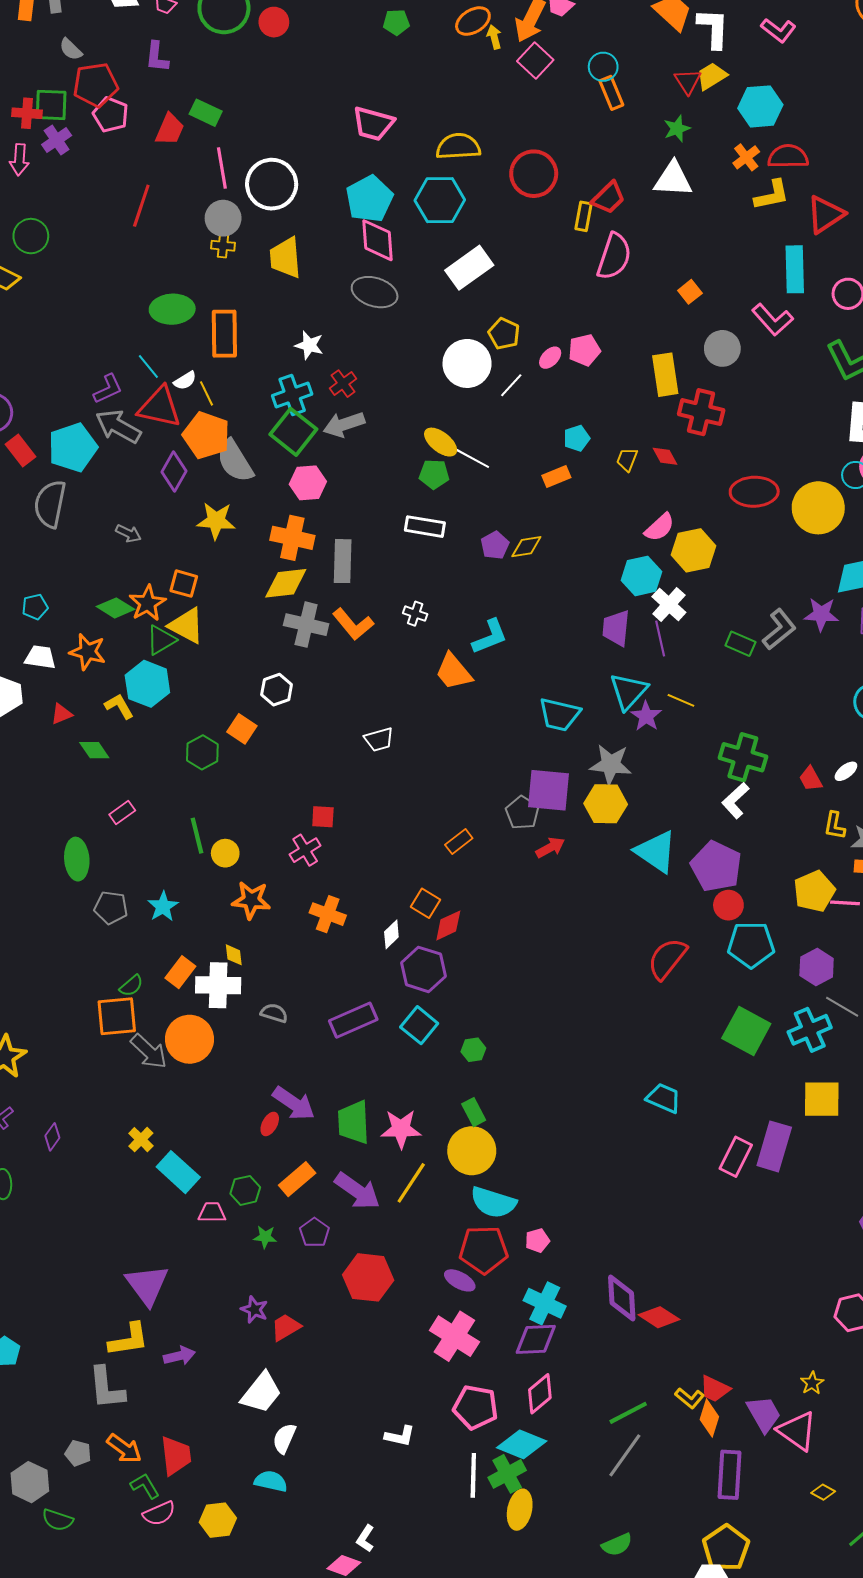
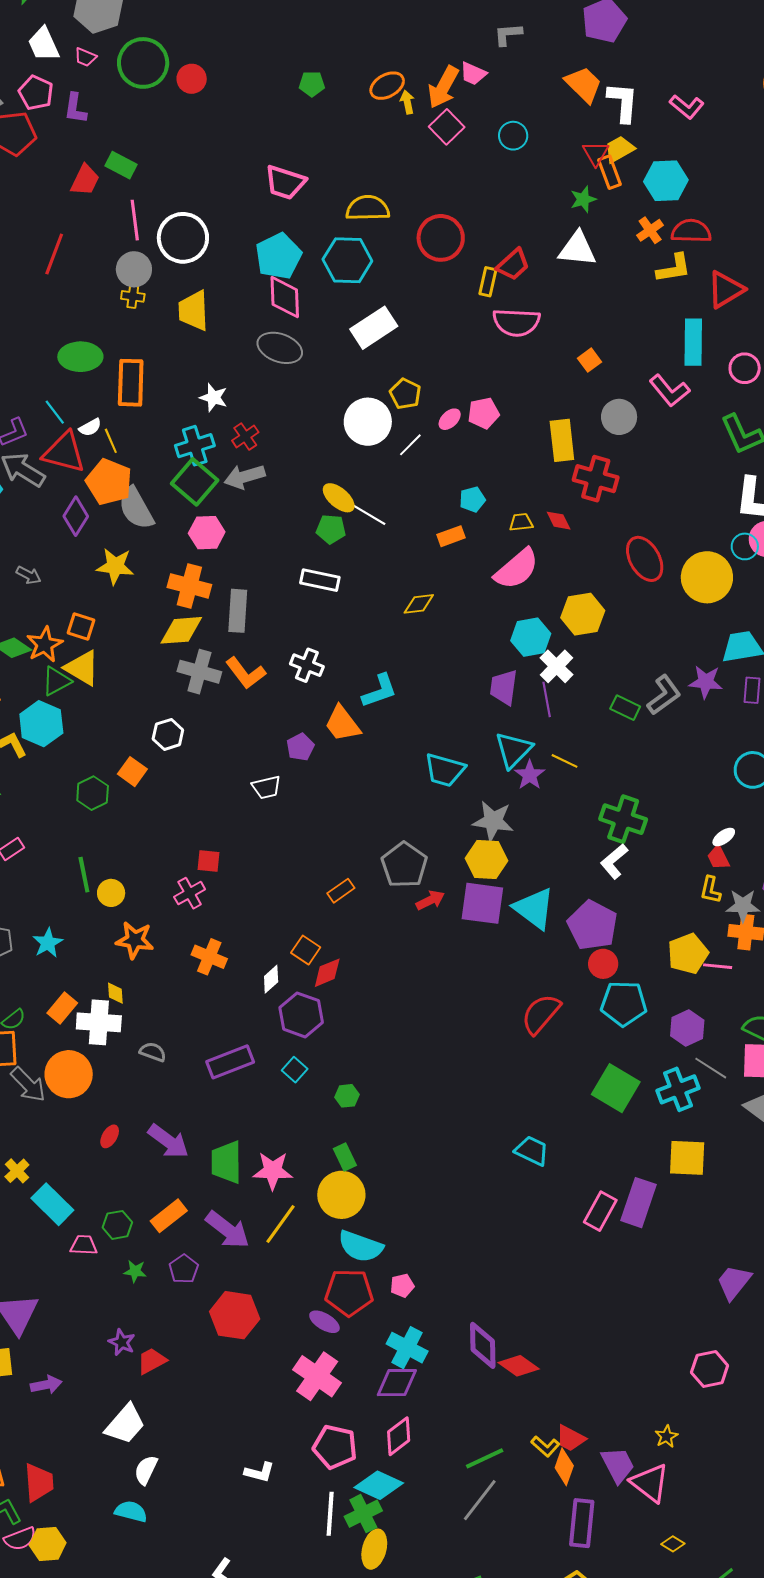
orange rectangle: (611, 93) -> (610, 172), moved
pink pentagon: (111, 115) -> (36, 93), moved
pink semicircle: (614, 256) -> (516, 322), turned 72
yellow trapezoid: (627, 459) -> (521, 522), turned 60
red ellipse: (754, 492) -> (645, 559), turned 60
pink semicircle: (660, 527) -> (517, 569), moved, size x1.5
purple pentagon: (495, 545) -> (300, 747), moved
white cross: (415, 614) -> (307, 665), size x1.4
red trapezoid: (811, 779) -> (718, 858), moved
purple square: (548, 790) -> (482, 903), moved
gray pentagon: (522, 813) -> (404, 865), size x1.4
cyan square: (419, 1025) -> (295, 1070), size x0.7
red ellipse: (270, 1124) -> (110, 1136), moved
yellow hexagon: (218, 1520) -> (48, 1544), moved

